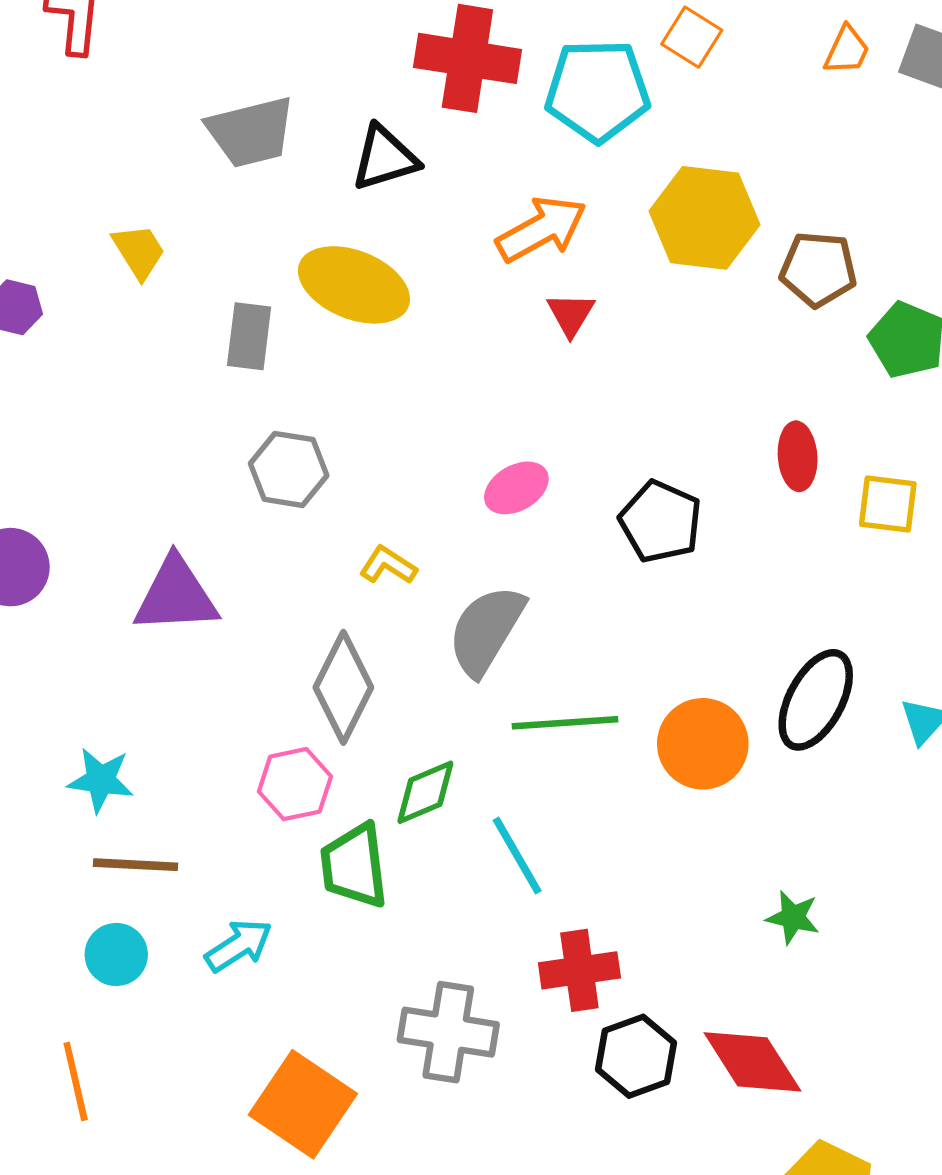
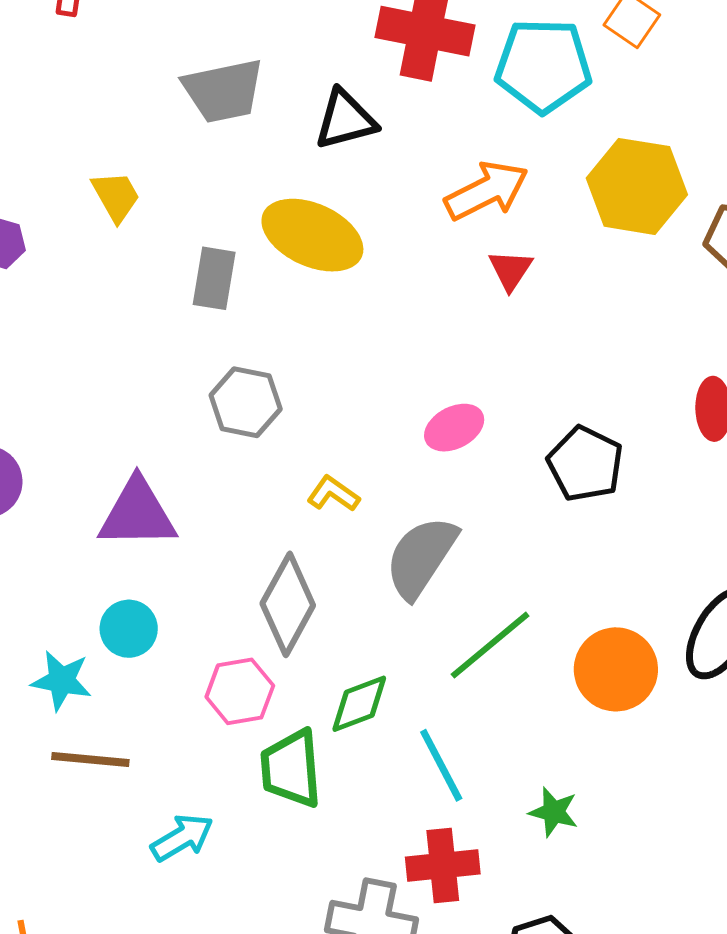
green line: (565, 723) -> (490, 645), turned -38
green star: (793, 917) -> (554, 812), moved
cyan circle: (116, 955) -> (129, 629), moved
red cross: (579, 970) -> (443, 865), moved

